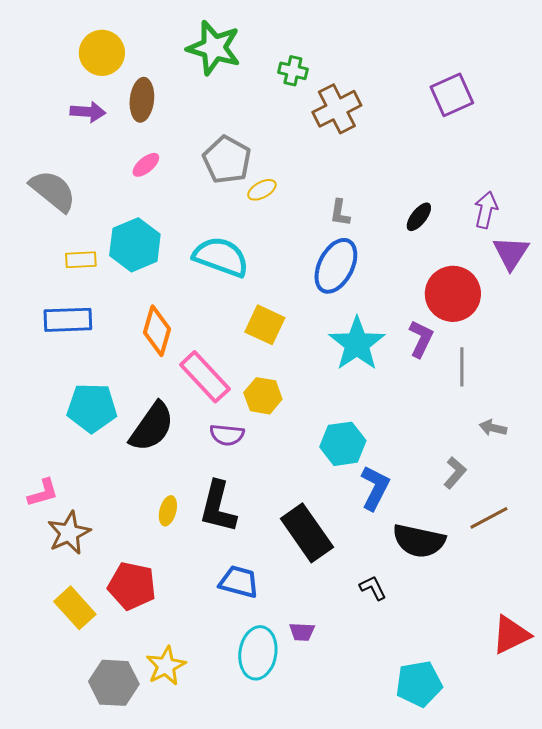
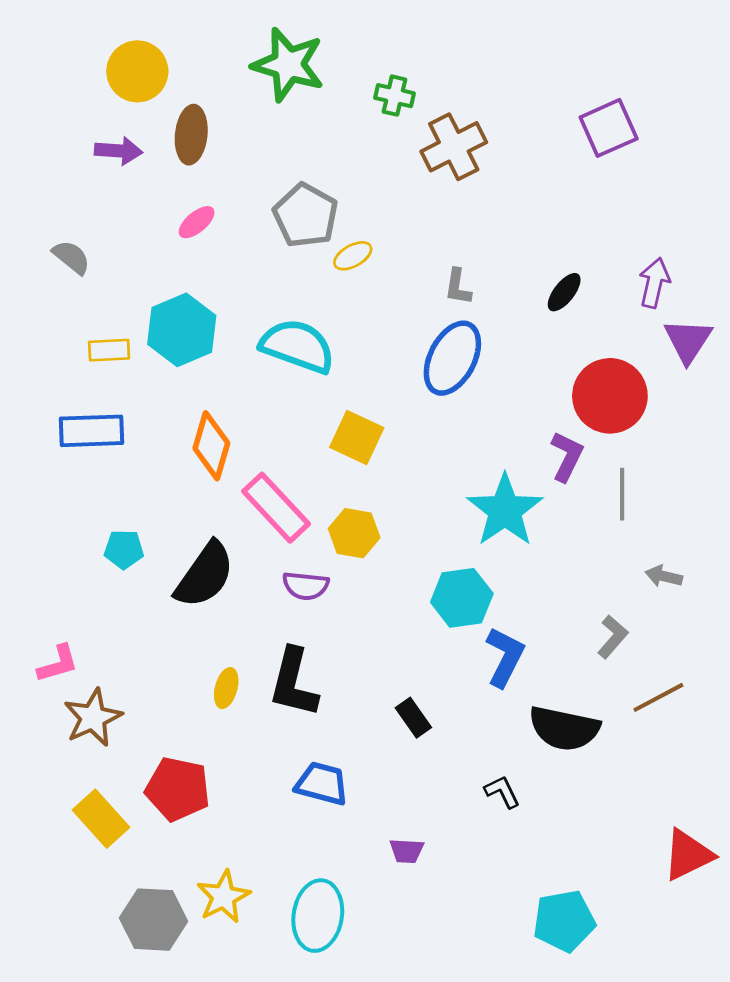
gray semicircle: (53, 191) -> (71, 257), size x0.6
cyan star: (357, 344) -> (505, 510), moved
cyan pentagon: (92, 408) -> (124, 549), size x0.6
black rectangle: (307, 533) -> (413, 718), size x0.5
cyan ellipse: (258, 653) -> (318, 916), moved

